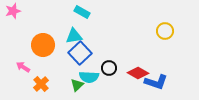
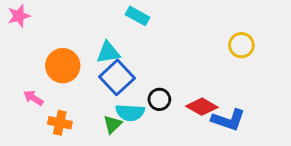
cyan rectangle: (82, 12) -> (137, 16), moved
orange cross: (41, 84) -> (60, 123), turned -35

